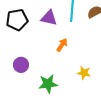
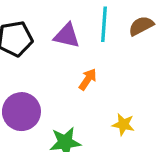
purple circle: (21, 65) -> (21, 112), size x1.5

